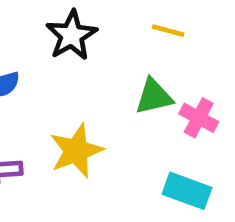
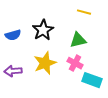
black star: (72, 35) -> (43, 30), moved
pink cross: (199, 118) -> (75, 63), moved

